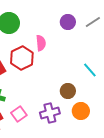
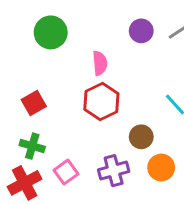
red hexagon: (22, 58) -> (101, 101), moved

